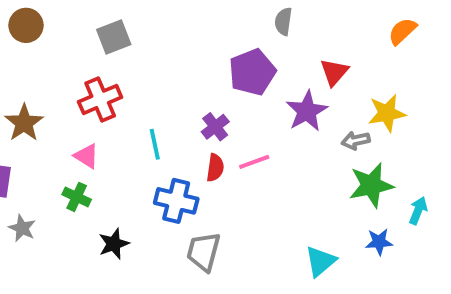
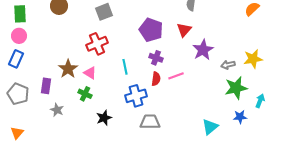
purple pentagon: (252, 72) -> (151, 30), moved, turned -30
red triangle: (334, 72) -> (184, 30), moved
yellow star: (387, 113) -> (253, 59), moved
brown star: (24, 123) -> (68, 69), moved
purple cross: (215, 127) -> (156, 58), turned -32
blue cross: (176, 201) -> (136, 96), turned -30
gray trapezoid: (203, 252) -> (150, 122), turned 75

